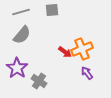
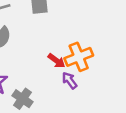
purple arrow: (87, 73) -> (70, 80), moved

